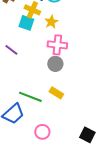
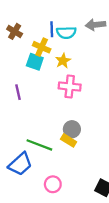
purple line: (11, 50) -> (18, 92), turned 40
gray circle: (55, 64) -> (72, 129), moved

